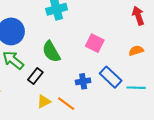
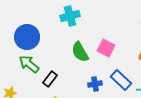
green semicircle: (51, 52) -> (80, 52), moved

